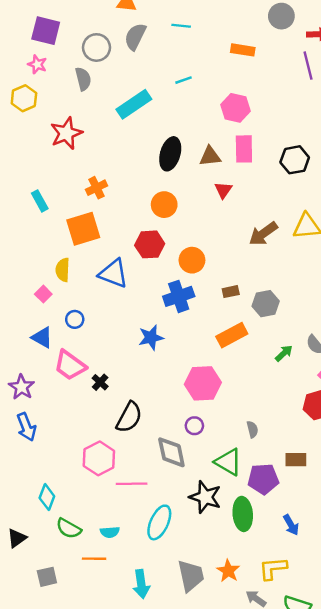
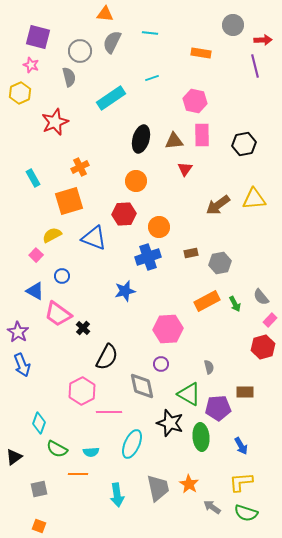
yellow semicircle: (63, 270) -> (52, 235), turned 60
orange rectangle: (232, 335) -> (207, 301), moved
green arrow: (284, 353) -> (235, 304), turned 105
yellow L-shape: (273, 568) -> (241, 482), moved

